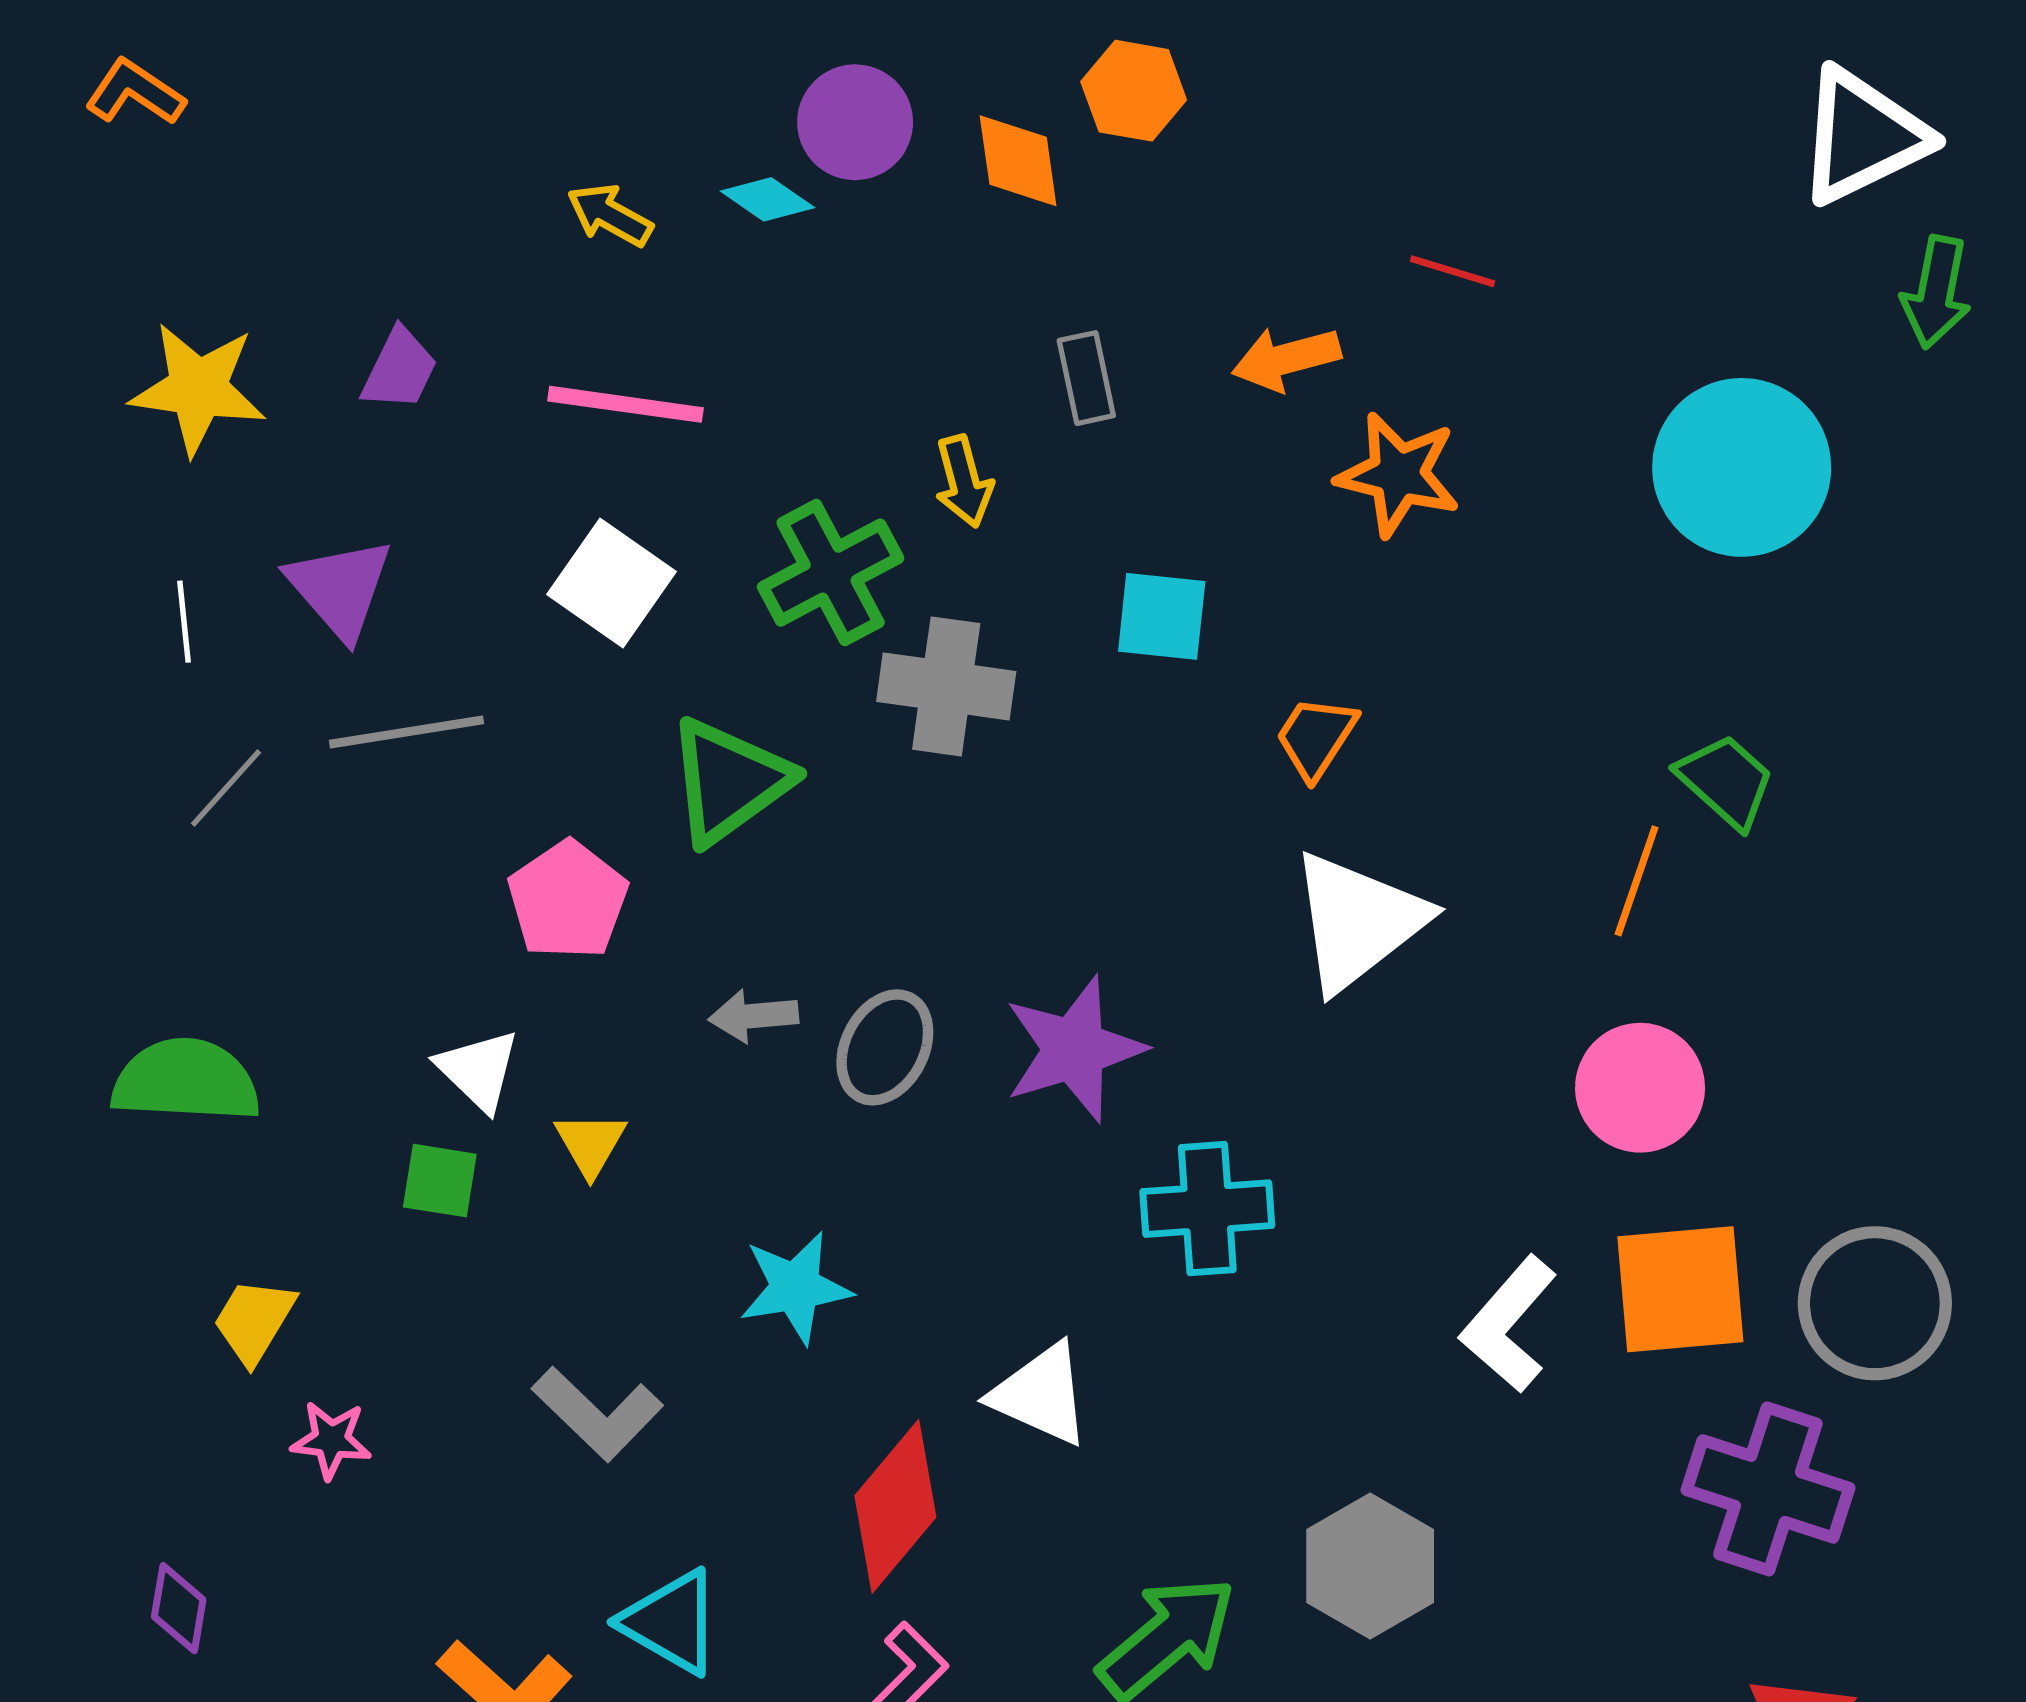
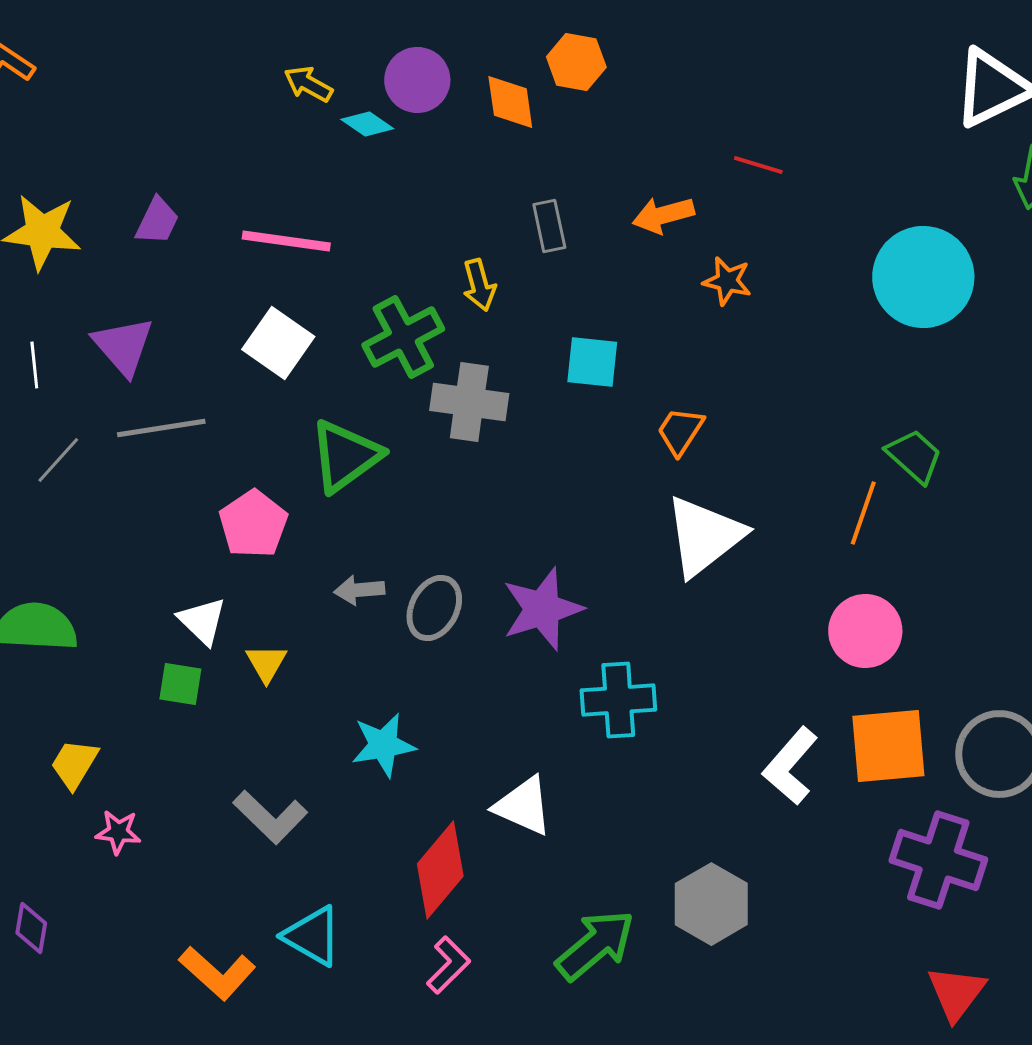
yellow arrow: (610, 215) -> (308, 84), moved
orange star: (1398, 474) -> (727, 281), size x0.7

